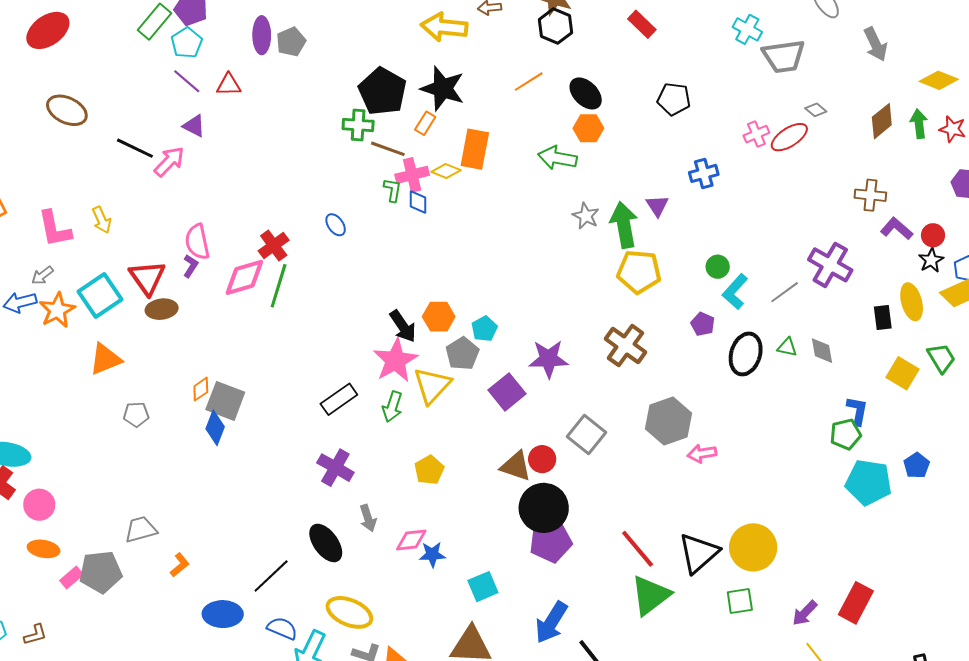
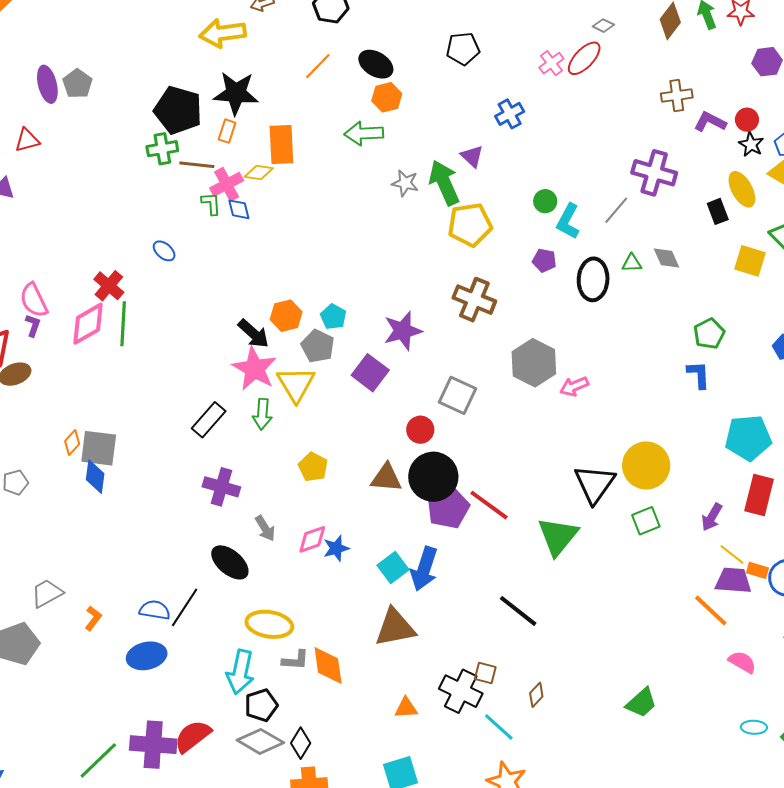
blue L-shape: (857, 411) -> (699, 375), moved
brown triangle: (516, 466) -> (386, 478), moved
cyan pentagon: (868, 482) -> (748, 438), moved
red line: (638, 549) -> (489, 505), moved
blue arrow: (551, 622) -> (424, 569), moved
blue semicircle: (282, 628) -> (155, 610), moved

